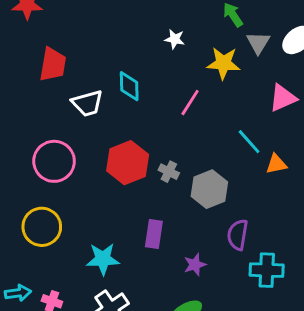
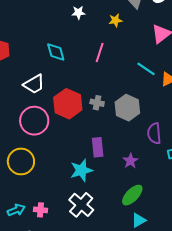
yellow star: (223, 63) -> (115, 20), size x0.6
white trapezoid: (87, 103) -> (34, 84), moved
pink circle: (54, 161) -> (34, 121), moved
cyan star: (103, 259) -> (81, 170), moved

